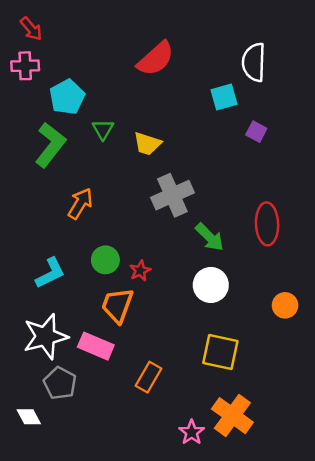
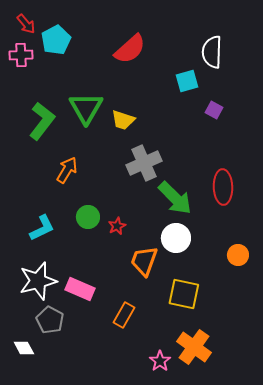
cyan pentagon: (67, 97) -> (56, 40), moved
green triangle: (103, 129) -> (86, 108), size x1.8
green arrow: (210, 237) -> (175, 198), size x1.4
orange trapezoid: (117, 305) -> (144, 261), moved

